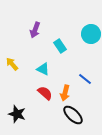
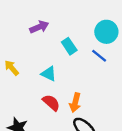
purple arrow: (35, 30) -> (39, 27), turned -133
blue line: (85, 79) -> (99, 56), moved

